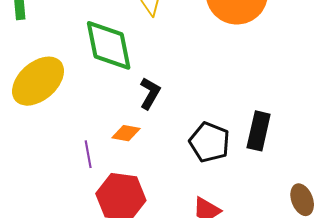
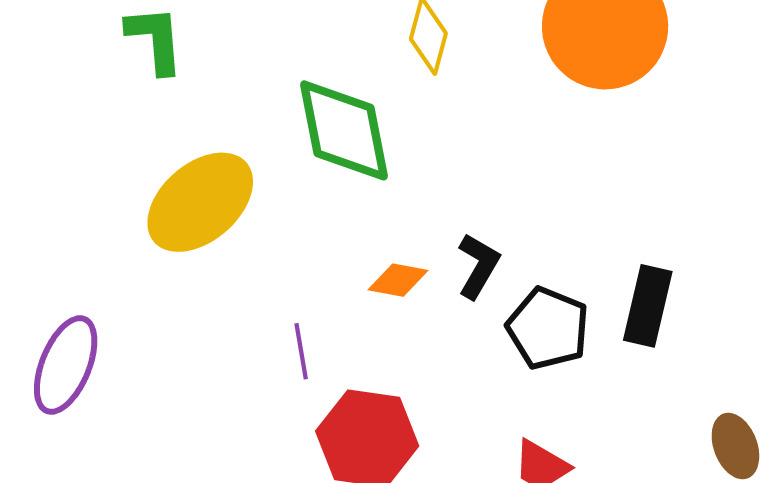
black L-shape: (150, 93) -> (478, 266), moved
orange diamond: (126, 133) -> (398, 280), moved

